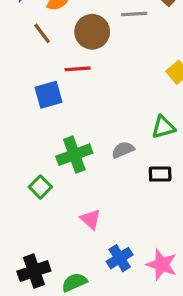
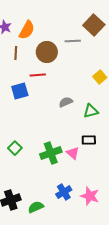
brown line: (42, 33) -> (16, 53), turned 40
gray semicircle: (123, 150) -> (66, 102), moved
green cross: (74, 155) -> (51, 153), moved
pink triangle: (91, 219) -> (73, 153), moved

